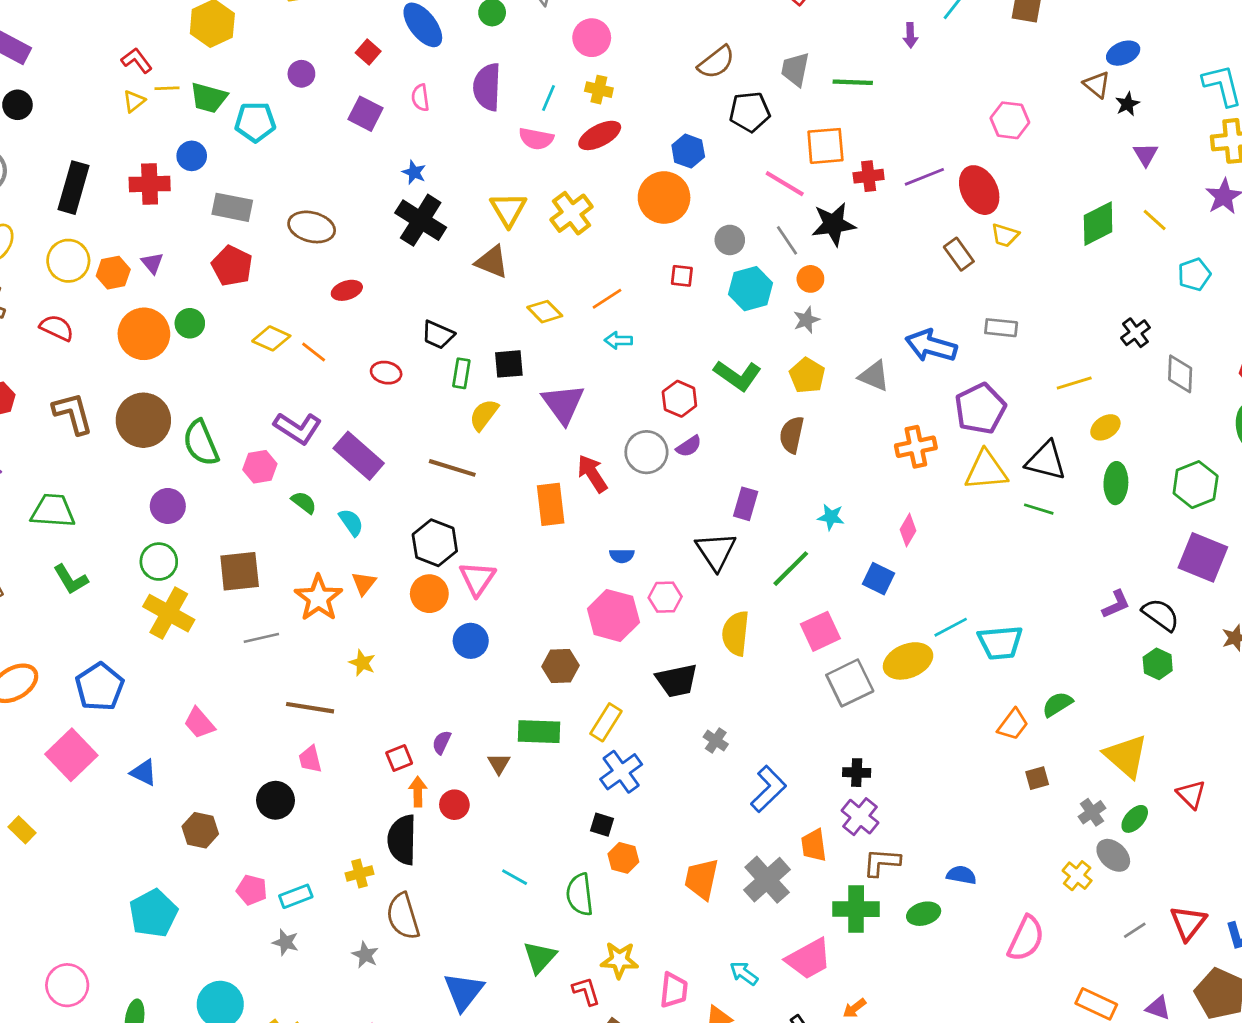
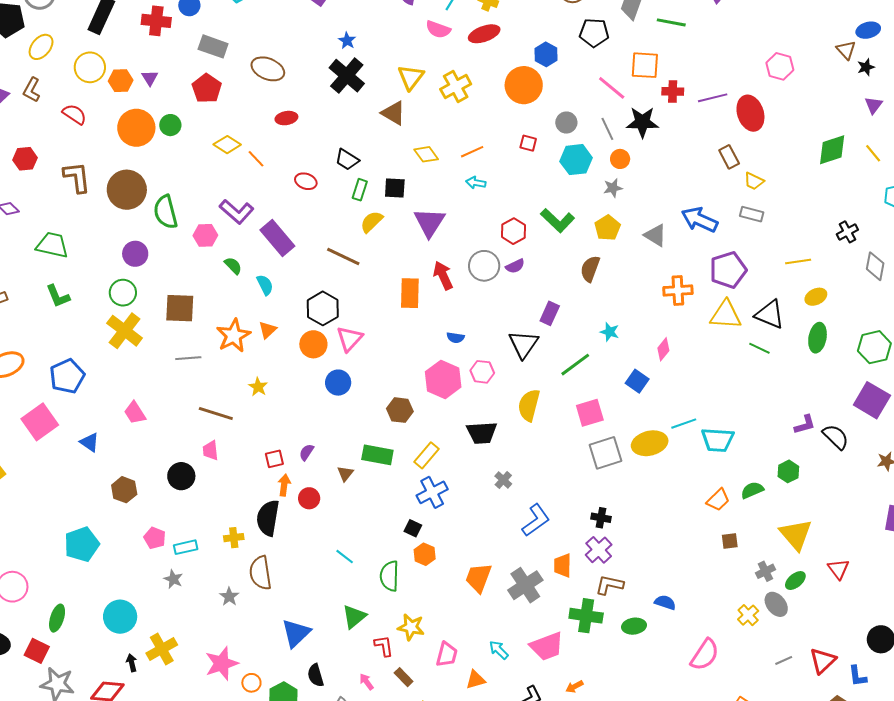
yellow trapezoid: (1005, 235) -> (754, 181), moved
green hexagon: (1158, 664) -> (788, 471), moved

